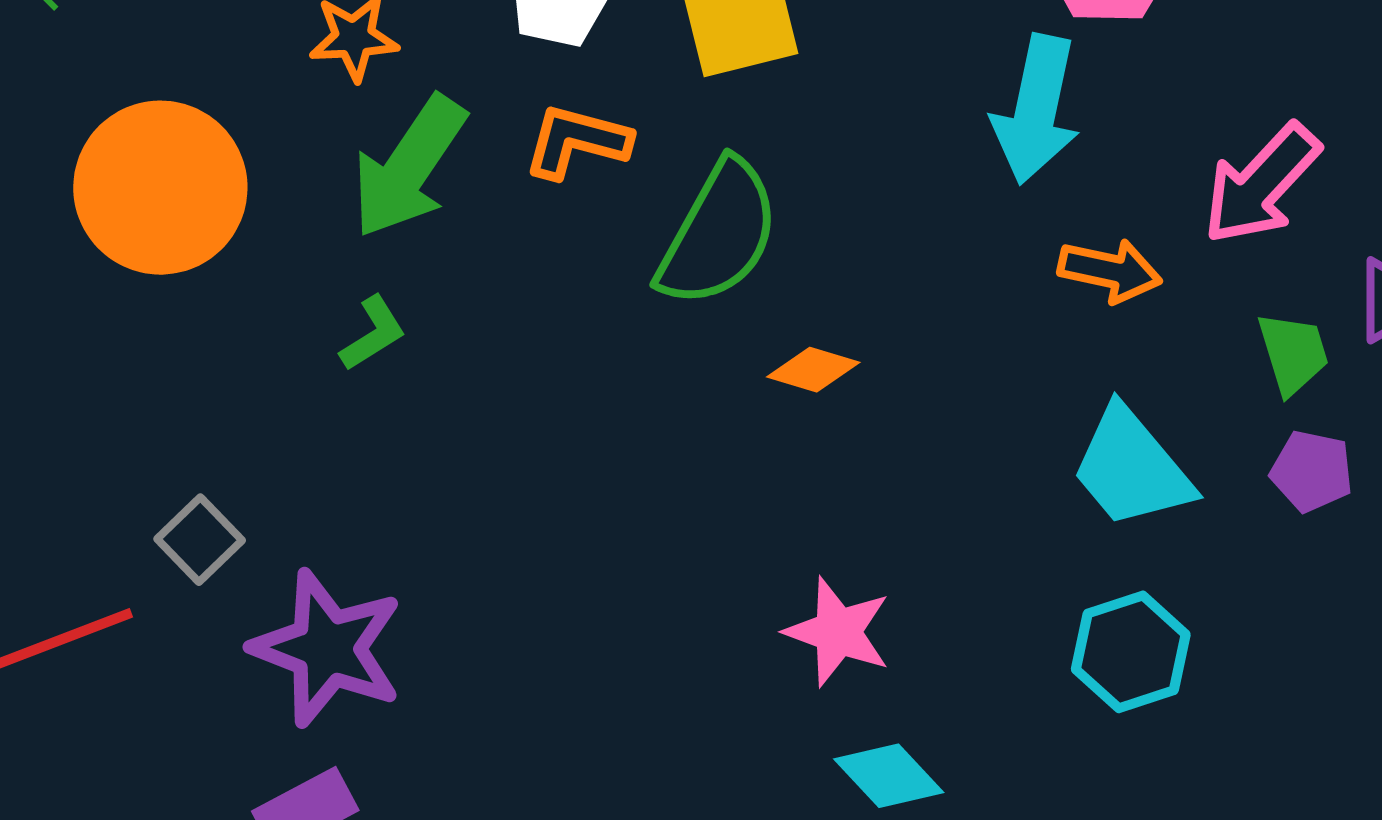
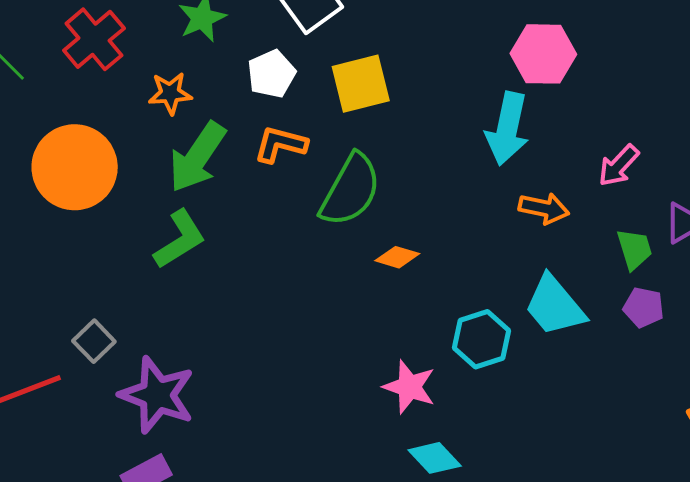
pink arrow: (1261, 184) -> (619, 166), size x0.7
green L-shape: (373, 333) -> (180, 239), size x1.6
cyan hexagon: (1131, 652) -> (481, 339), moved

